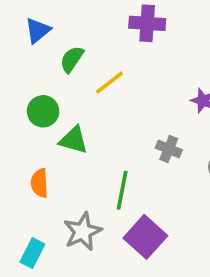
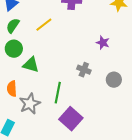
green semicircle: (72, 59) -> (13, 26), moved
yellow line: (109, 83) -> (44, 25), moved
gray star: (83, 232) -> (30, 104), moved

